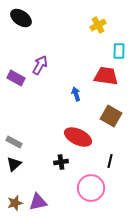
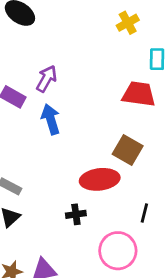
blue arrow: (76, 94) -> (51, 119), moved, size x1.5
brown square: (111, 116) -> (128, 150), moved
red ellipse: (78, 137) -> (100, 179), turned -32

